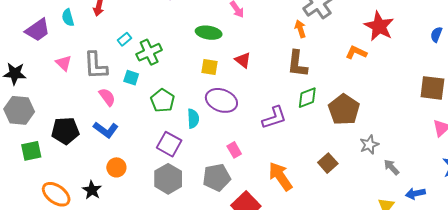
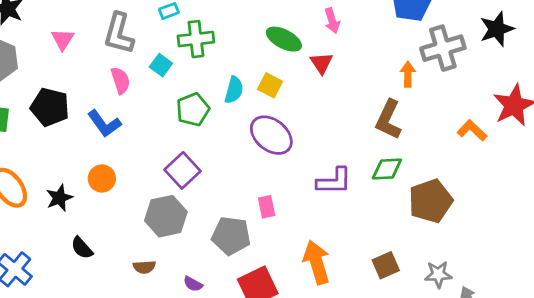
red triangle: (243, 60) -> (322, 63), moved
pink triangle: (64, 63) -> (63, 39), moved
cyan semicircle: (193, 119) -> (234, 90), moved
gray star: (369, 145) -> (438, 274), moved

